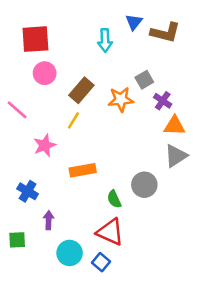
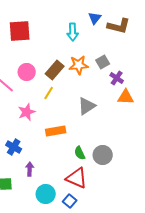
pink circle: (45, 73) -> (27, 72), moved
orange star: (121, 99) -> (79, 65), moved
gray triangle: (176, 156) -> (87, 106), moved
gray circle: (144, 185) -> (103, 155), moved

